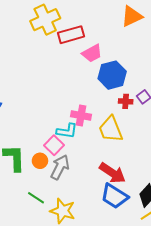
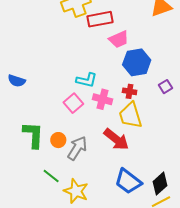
red cross: (126, 101) -> (130, 91), moved
cyan L-shape: (67, 131) -> (87, 80), moved
pink square: (54, 145) -> (73, 103), moved
red arrow: (112, 173) -> (116, 139), moved

